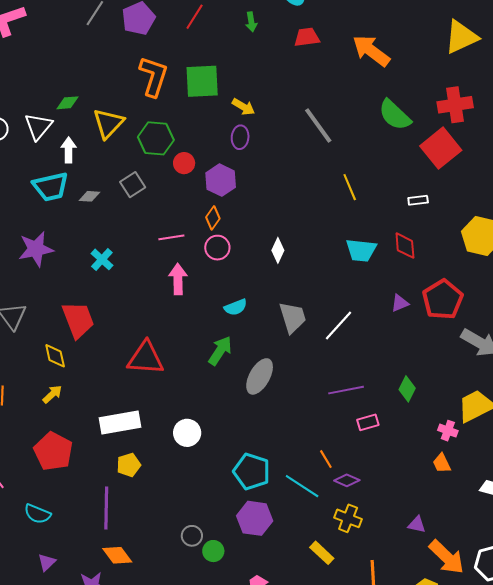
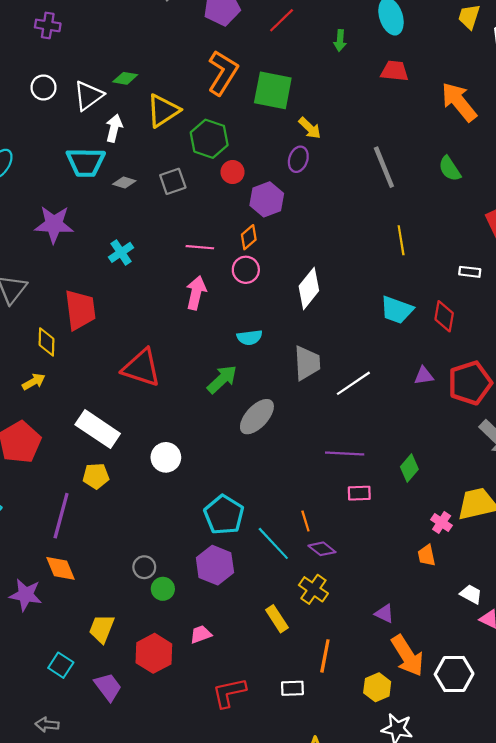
green semicircle: (395, 115) -> (450, 169), moved, size x0.7
white diamond: (278, 250) -> (309, 288), size x1.5
white rectangle: (120, 423) -> (98, 429), turned 30

